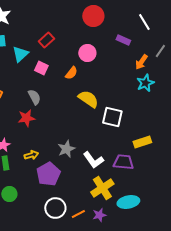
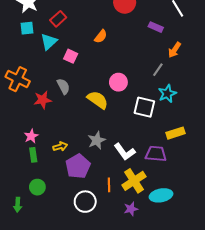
red rectangle: (46, 40) -> (58, 19), moved
gray line: (160, 51) -> (158, 70), moved
pink circle: (87, 53) -> (118, 82), moved
orange semicircle: (71, 73) -> (101, 36), moved
cyan star: (145, 83) -> (167, 94), moved
yellow semicircle: (88, 99) -> (98, 100), moved
red star: (26, 118) -> (43, 100), moved
orange line: (78, 214) -> (109, 185), moved, turned -64

